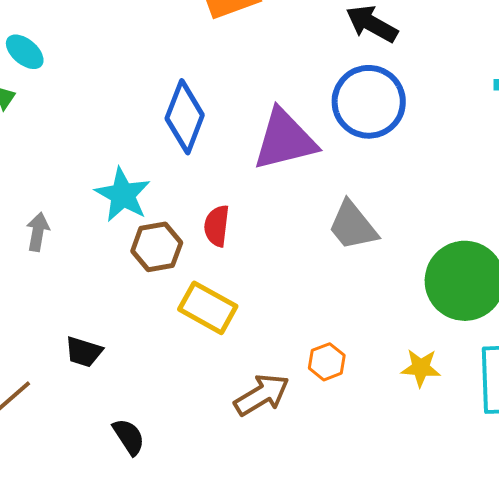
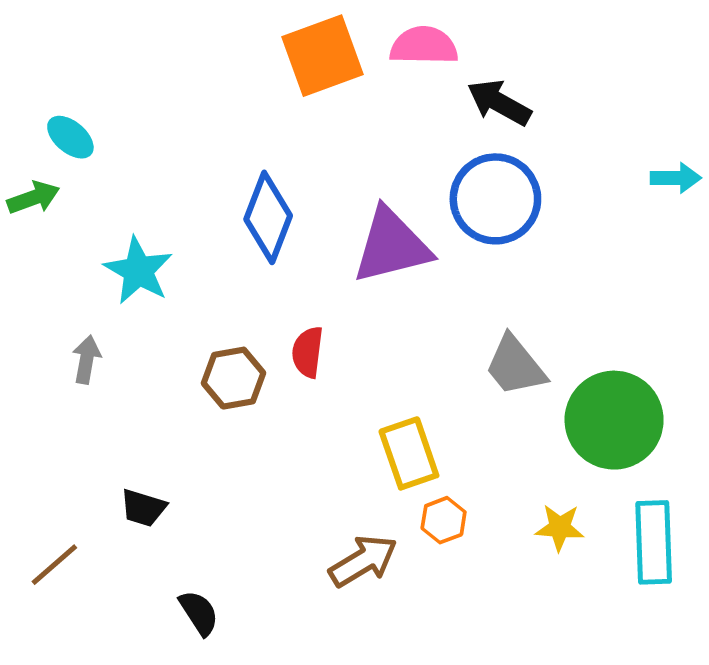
cyan star: (123, 195) -> (138, 271), moved
gray trapezoid: (353, 226) -> (515, 366), moved
yellow rectangle: (208, 308) -> (409, 453), moved, turned 42

